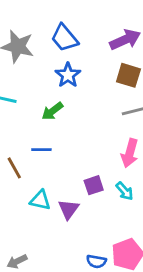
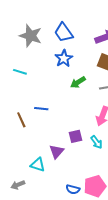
green arrow: (52, 111) -> (78, 82), moved
cyan triangle: (40, 200) -> (38, 165), moved

